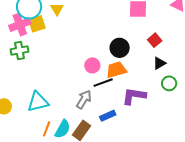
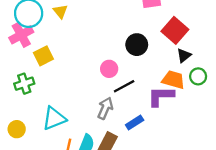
yellow square: (37, 24) -> (43, 56), moved
red square: (155, 40) -> (175, 30), size x1.6
green cross: (19, 51) -> (24, 84), moved
orange trapezoid: (116, 70) -> (173, 80), moved, turned 40

